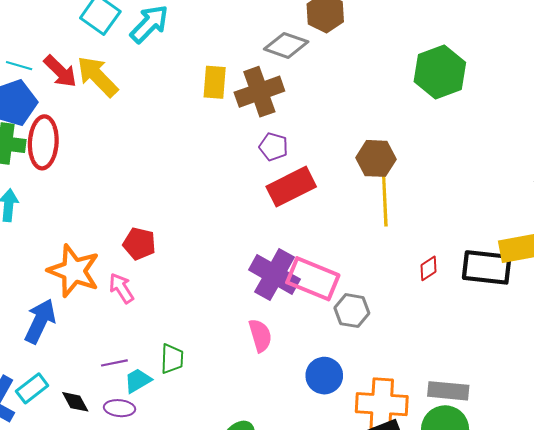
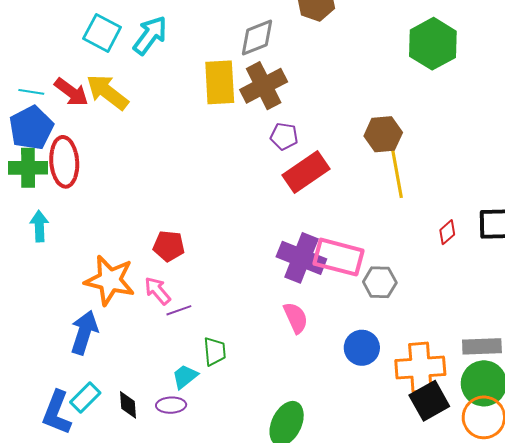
gray diamond: (286, 45) -> (257, 38), moved, turned -33
yellow rectangle: (215, 82) -> (220, 82), size x1.4
purple line: (114, 363) -> (179, 310), moved
black diamond: (75, 402) -> (128, 405), turned 32

